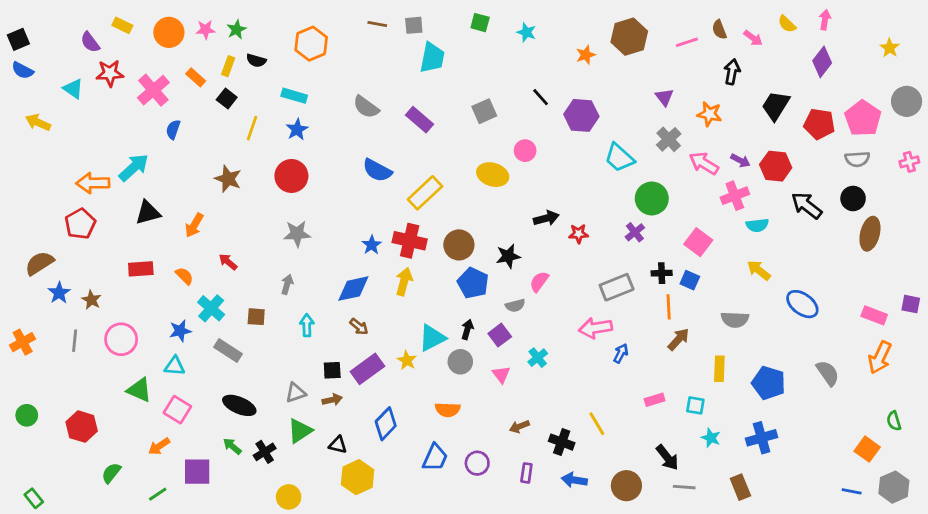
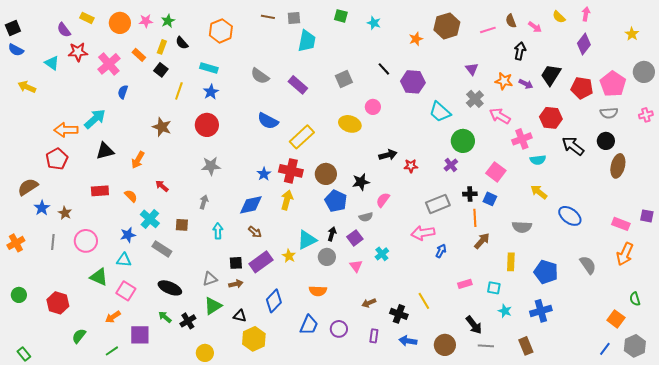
black semicircle: (256, 61) -> (182, 43), turned 32
purple arrow: (740, 160) -> (526, 84), moved
blue line: (852, 491) -> (605, 349), turned -64

